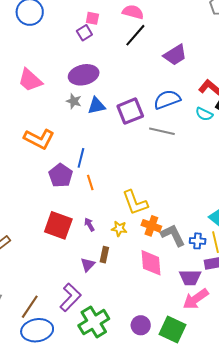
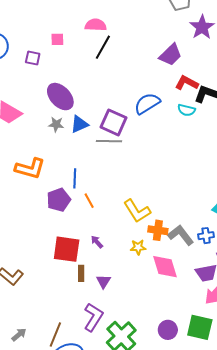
purple square: (84, 33) -> (33, 58), moved, turned -35
purple trapezoid: (175, 55) -> (171, 55), moved
purple ellipse: (84, 75) -> (60, 97), turned 72
purple square: (130, 111) -> (113, 122), turned -32
gray line: (162, 131) -> (109, 141), moved
purple pentagon: (61, 175) -> (59, 200), turned 30
yellow star: (119, 229) -> (138, 247), moved
brown rectangle: (104, 255) -> (81, 273), moved

